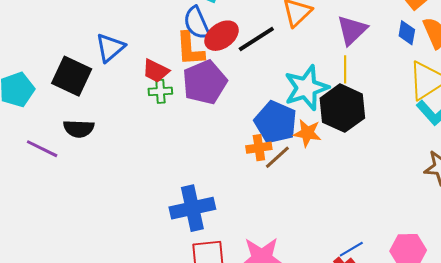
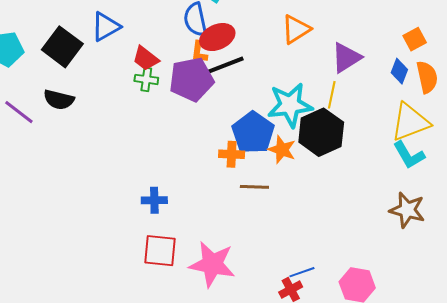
black line: (256, 39) -> (224, 66), moved
orange L-shape: (190, 49) -> (199, 52), moved, size x0.6
brown line: (277, 157) -> (254, 187), moved, turned 32
blue cross: (192, 208) -> (154, 200), size x0.6

